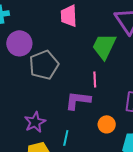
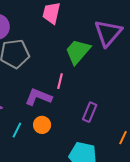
orange circle: (107, 124) -> (42, 125), moved

